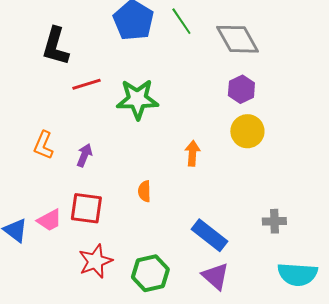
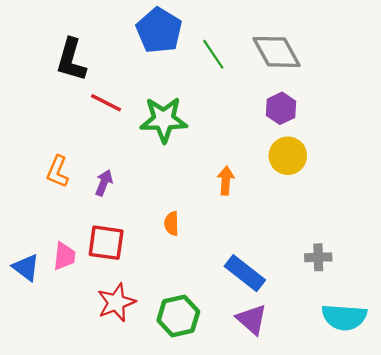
green line: (181, 21) -> (213, 54), moved
red line: (86, 84) -> (106, 103), turned 44
pink trapezoid: (49, 220) -> (64, 256), turned -56

